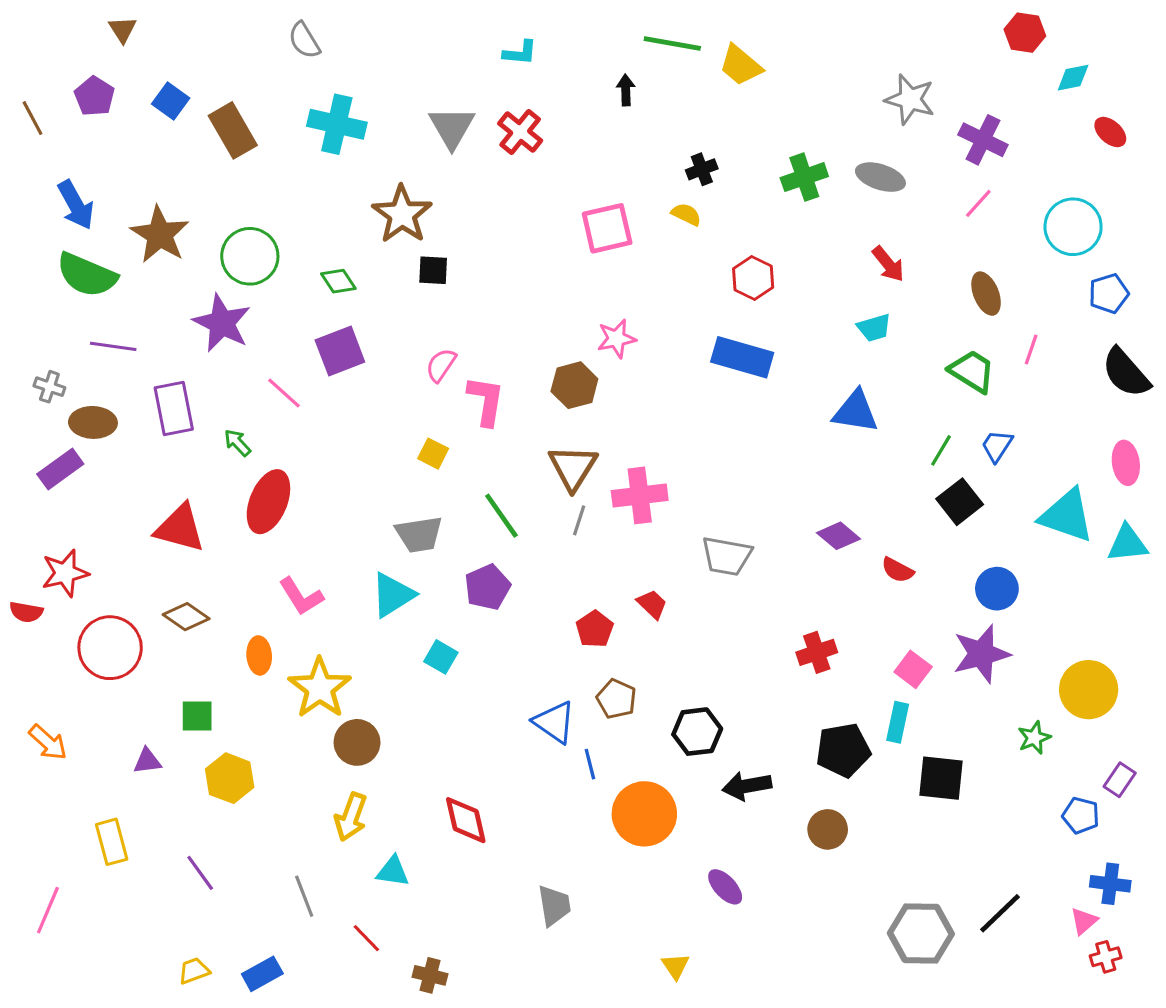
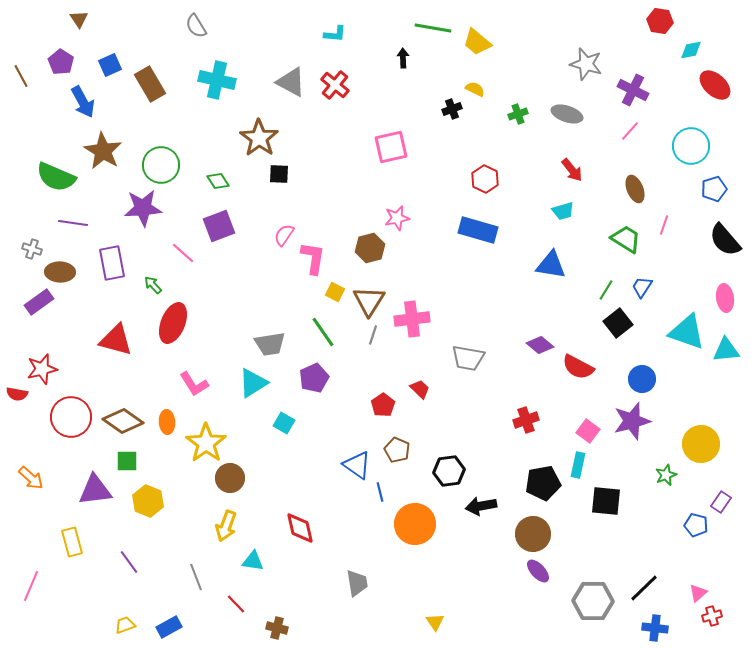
blue square: (171, 101) -> (110, 65), turned 30
gray triangle: (452, 127) -> (291, 82), turned -32
red ellipse: (1110, 132) -> (715, 85), size x1.5
green cross: (804, 177) -> (518, 114), size x0.7
blue arrow: (76, 205) -> (83, 102), moved
yellow semicircle: (686, 214) -> (475, 89), moved
purple star: (222, 323) -> (143, 208), turned -30
yellow square: (433, 454) -> (335, 292), moved
red semicircle: (898, 570) -> (578, 367), size x1.5
brown diamond: (186, 617) -> (123, 421), moved, size x1.4
purple triangle: (147, 761) -> (95, 490), size x1.8
brown circle: (828, 829) -> (533, 534), size x1.4
blue cross: (1110, 884) -> (655, 628), moved
purple ellipse: (725, 887) -> (538, 571), moved

